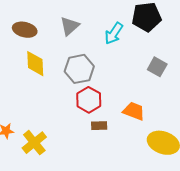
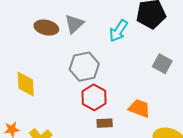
brown ellipse: (25, 30) -> (46, 28), moved
yellow diamond: (35, 64) -> (26, 84), moved

